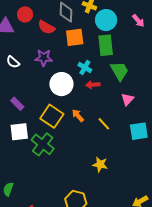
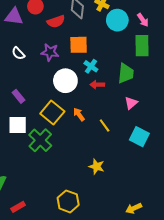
pink arrow: (138, 21) -> (143, 20), moved
red semicircle: (46, 27) -> (56, 21), turned -54
orange square: (75, 37) -> (79, 45), moved
green rectangle: (106, 45) -> (142, 46), moved
green trapezoid: (119, 71) -> (126, 73), turned 30
cyan square: (139, 131) -> (139, 137), turned 30

